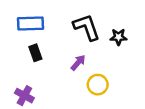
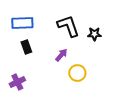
purple cross: (24, 96) -> (17, 82), turned 35

